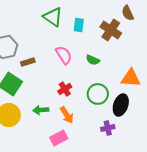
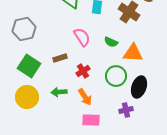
brown rectangle: (28, 62) -> (60, 58), moved
orange triangle: (131, 78) -> (133, 53), moved
pink rectangle: (59, 138) -> (91, 120), moved, turned 30

